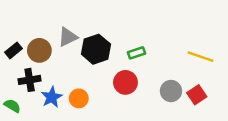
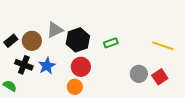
black cross: (30, 80) -> (24, 65), turned 30
red circle: (125, 82) -> (81, 67), moved
blue star: (52, 97) -> (47, 66), moved
orange circle: (79, 98) -> (75, 87), moved

